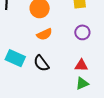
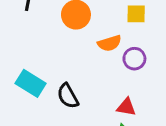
orange semicircle: (44, 34) -> (110, 43), moved

